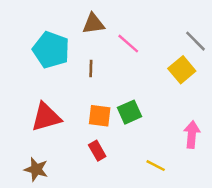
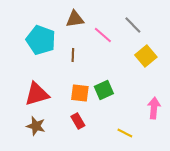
gray line: (196, 41) -> (133, 25), moved
brown star: (36, 169) -> (36, 126), moved

